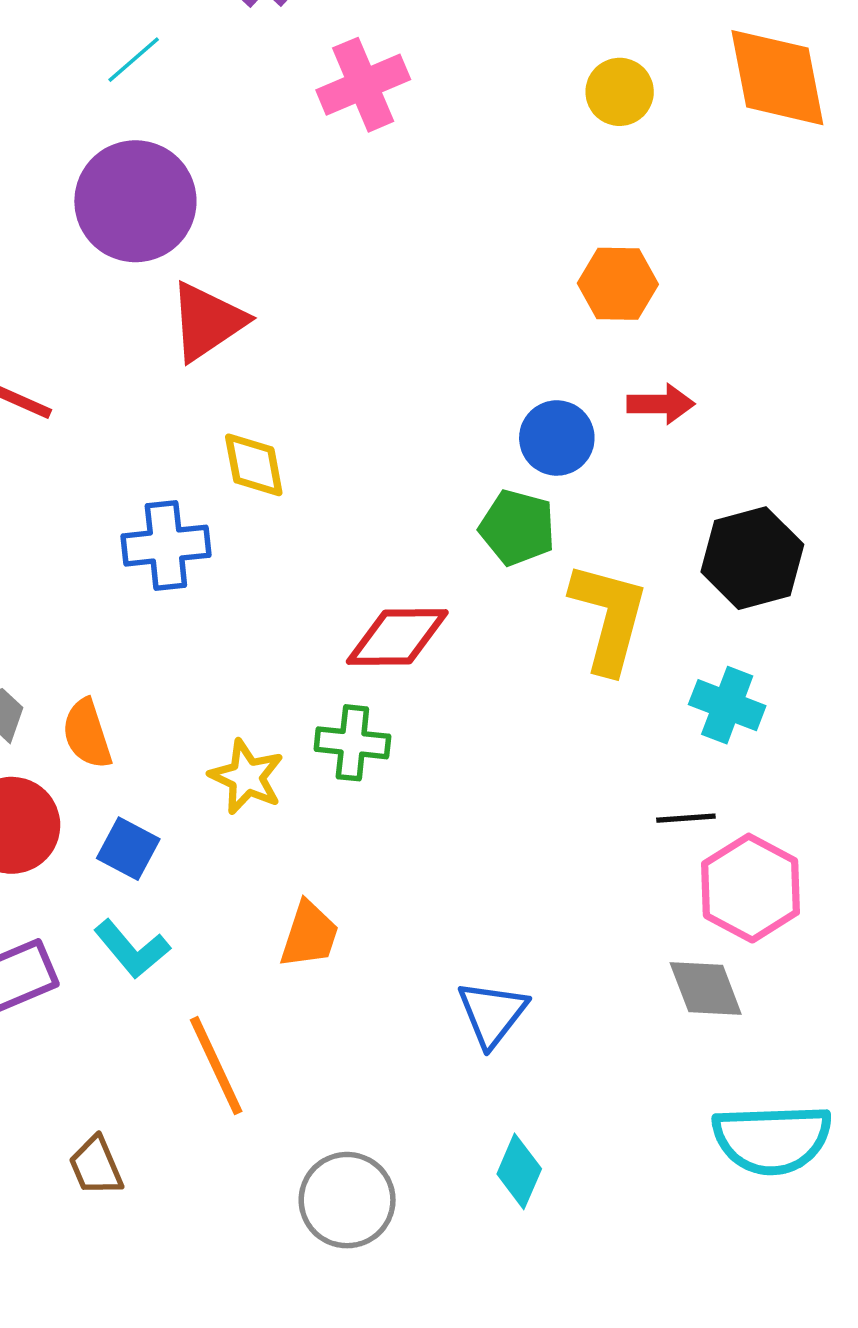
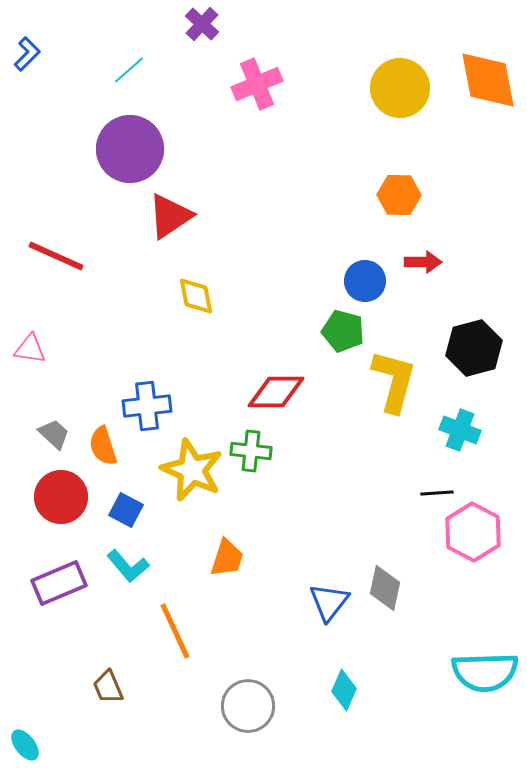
yellow circle: (620, 92) -> (400, 88), size x1.6
blue cross: (166, 546) -> (147, 406), moved
yellow star: (247, 777) -> (192, 470), size x1.5
gray diamond: (706, 988) -> (385, 588), moved, turned 33

